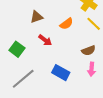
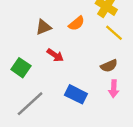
orange semicircle: (66, 24) -> (77, 23), moved

